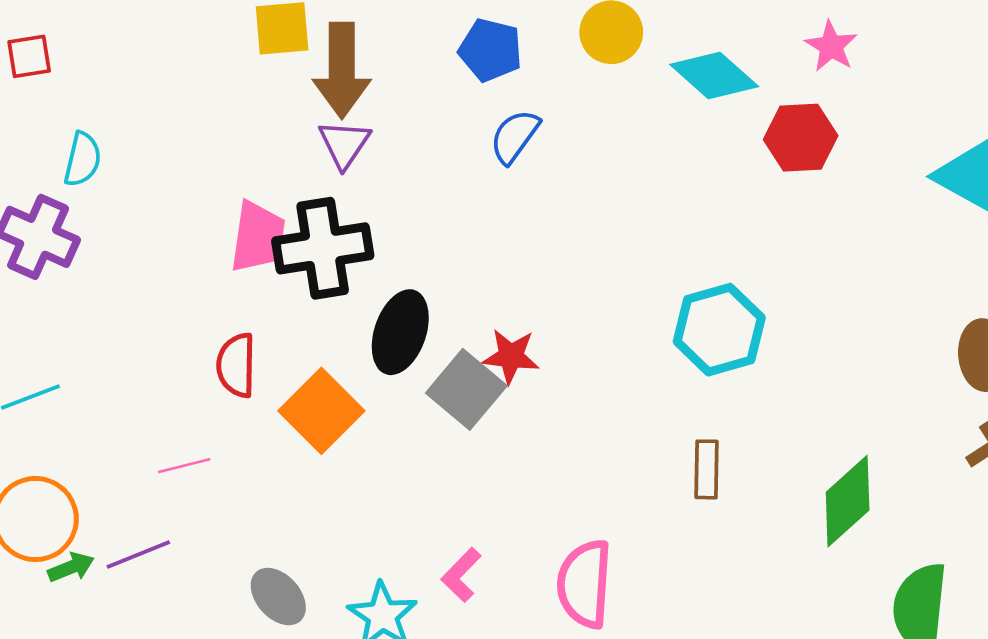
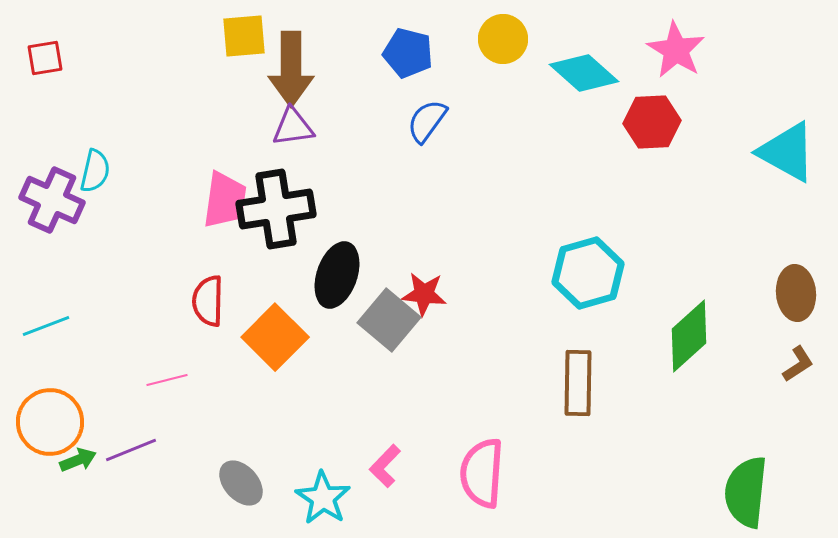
pink star: (831, 46) -> (676, 50), size x1.4
purple triangle: (344, 144) -> (293, 127), turned 48
cyan semicircle: (83, 159) -> (95, 171), moved
brown rectangle: (707, 469) -> (578, 383), size x1.4
green diamond: (848, 501) -> (689, 336), moved

